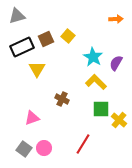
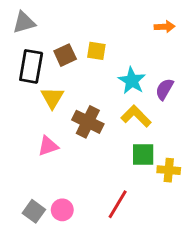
yellow square: (68, 36) -> (96, 51), turned -32
black rectangle: (22, 47) -> (31, 66), turned -55
brown cross: (62, 99) -> (88, 122), moved, size x1.5
pink triangle: (32, 118) -> (48, 146), moved
yellow cross: (119, 120) -> (169, 170), turned -35

